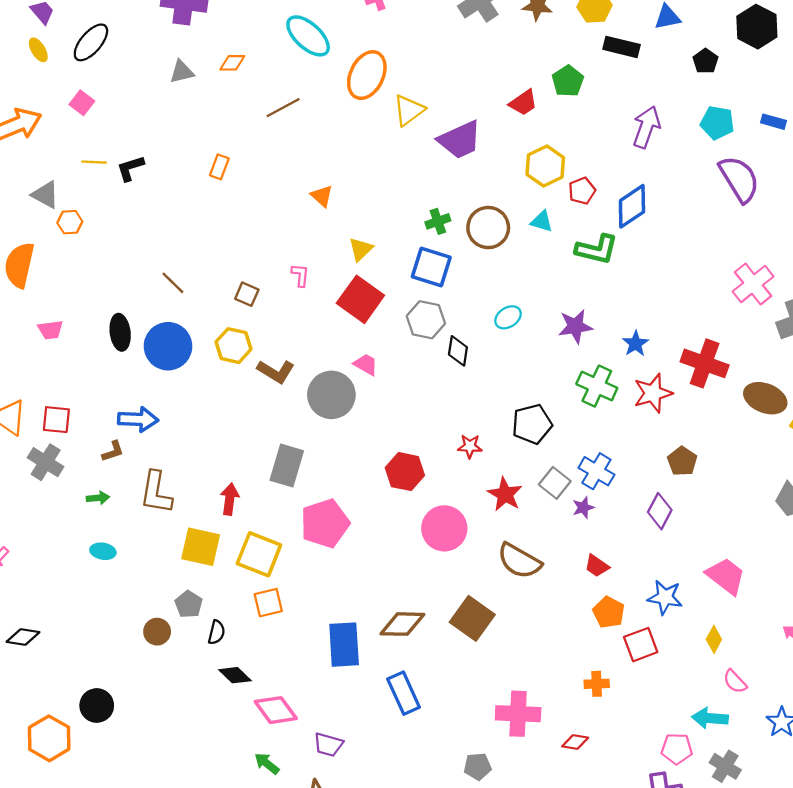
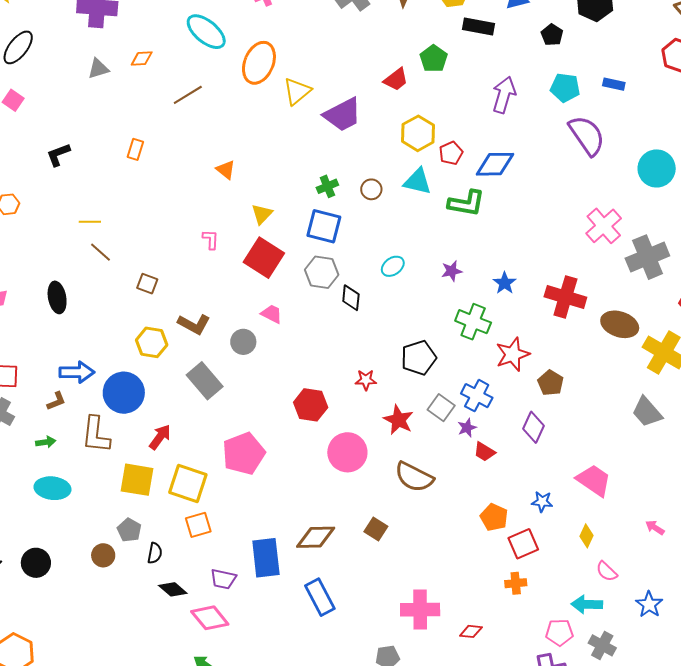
yellow line: (94, 162) -> (90, 222), moved
blue diamond: (632, 206) -> (495, 164), turned 36
cyan triangle: (542, 221) -> (418, 182), size x1.4
brown circle: (488, 228) -> (371, 189), size x0.6
brown square: (247, 294) -> (147, 284), moved
purple star: (575, 326) -> (452, 271), size x0.7
blue circle: (168, 346) -> (124, 393), moved
yellow hexagon: (233, 346) -> (152, 342), moved
red star: (653, 393) -> (513, 354), moved
gray circle: (331, 395) -> (243, 342), size x0.6
gray rectangle: (287, 466) -> (205, 381), moved, turned -54
red arrow: (230, 499) -> (160, 437), turned 32
cyan ellipse: (103, 551) -> (52, 488), size x1.6
red trapezoid: (597, 566) -> (484, 452), moved
blue star: (665, 597) -> (542, 502), size x0.7
brown square: (472, 618) -> (376, 529), size x0.6
orange cross: (597, 684) -> (516, 583), moved
black circle: (97, 705) -> (36, 563), moved
purple trapezoid: (328, 745) -> (223, 579), moved

